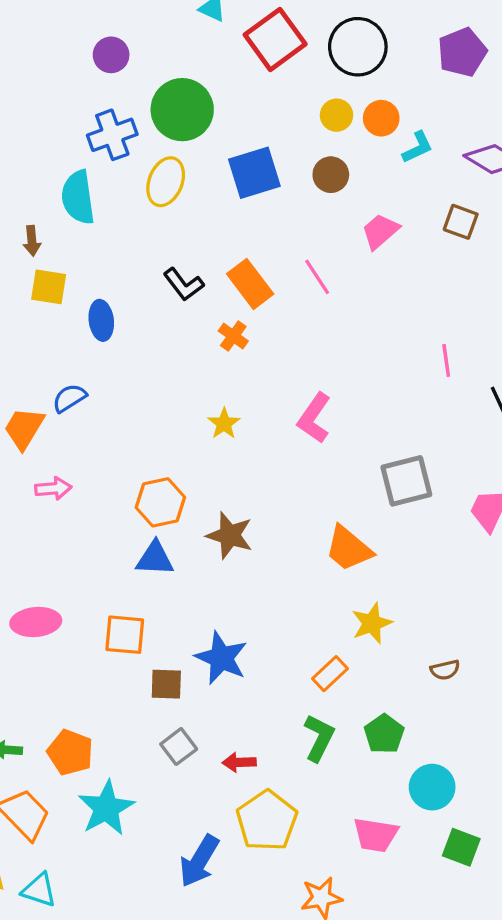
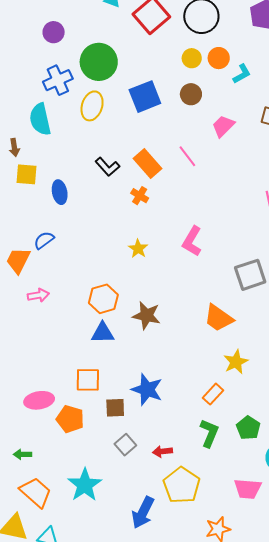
pink ellipse: (36, 622) -> (39, 400), moved
orange pentagon: (70, 752) -> (70, 419), moved

